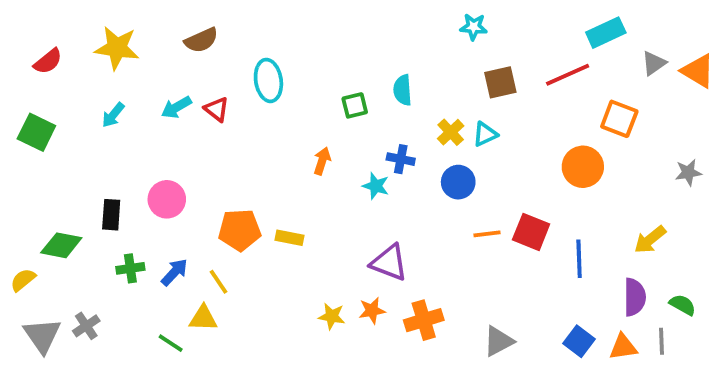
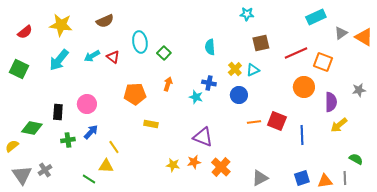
red line: (568, 75) -> (296, 53), moved
green square: (355, 105) -> (164, 53), moved, turned -32
cyan arrow: (113, 115) -> (59, 60), size x1.6
orange pentagon: (240, 230) -> (135, 94), moved
blue arrow: (174, 272) -> (91, 132), moved
purple semicircle: (635, 297) -> (331, 102), moved
orange cross: (424, 320) -> (221, 167), turned -30
blue square: (579, 341) -> (302, 178), turned 35

